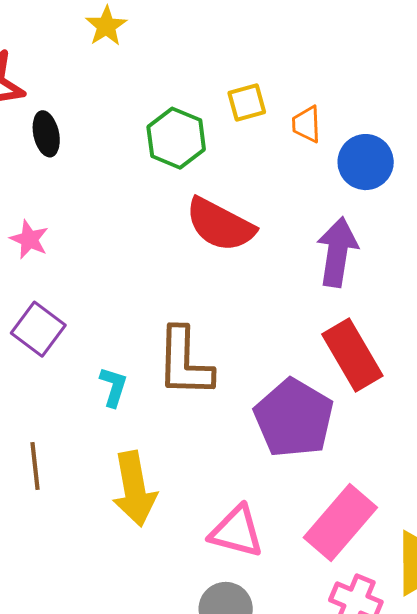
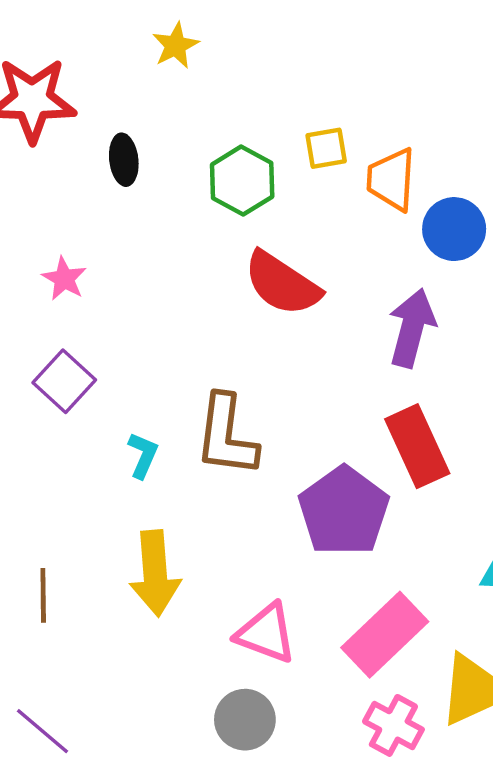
orange trapezoid: (307, 124) -> (391, 179), size x1.5
black ellipse: (46, 134) -> (124, 160), moved
brown line: (35, 466) -> (43, 595), moved

